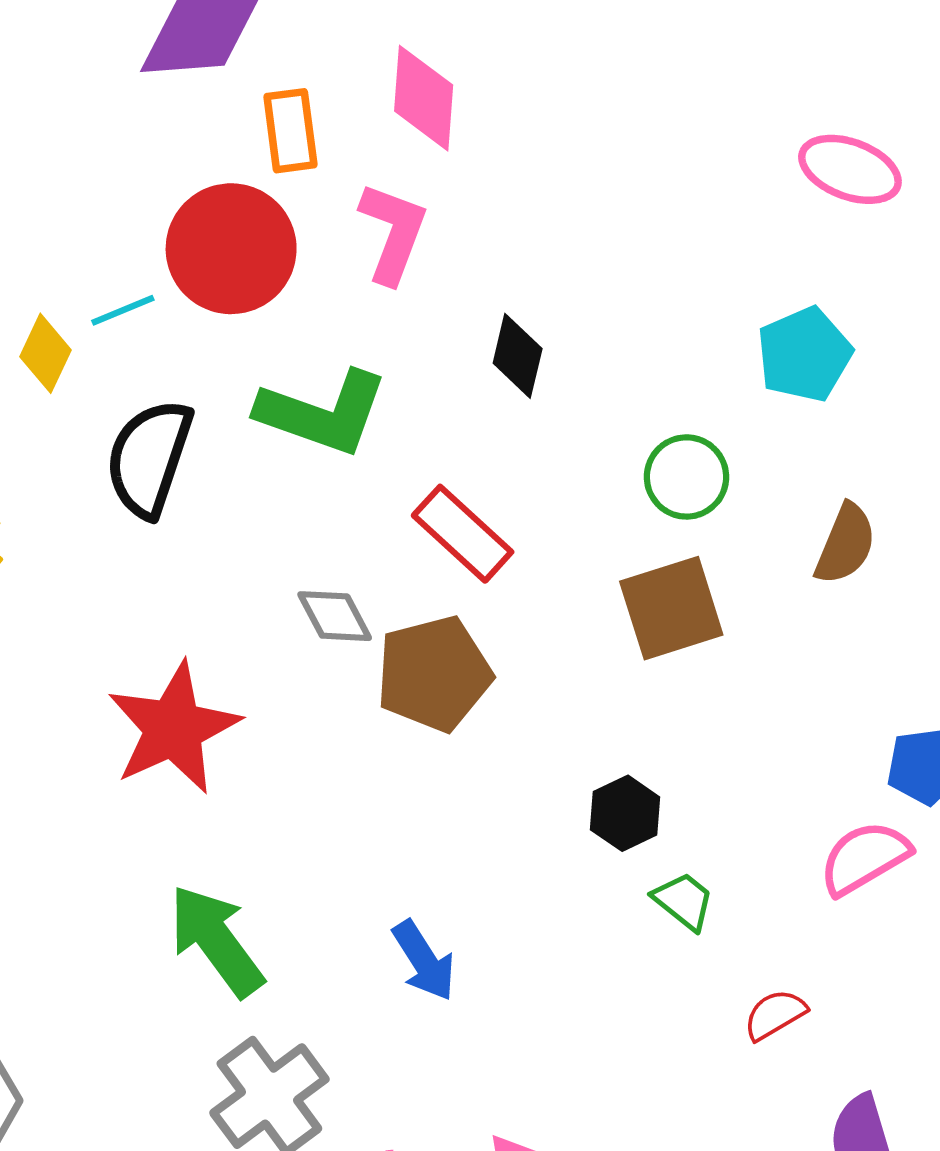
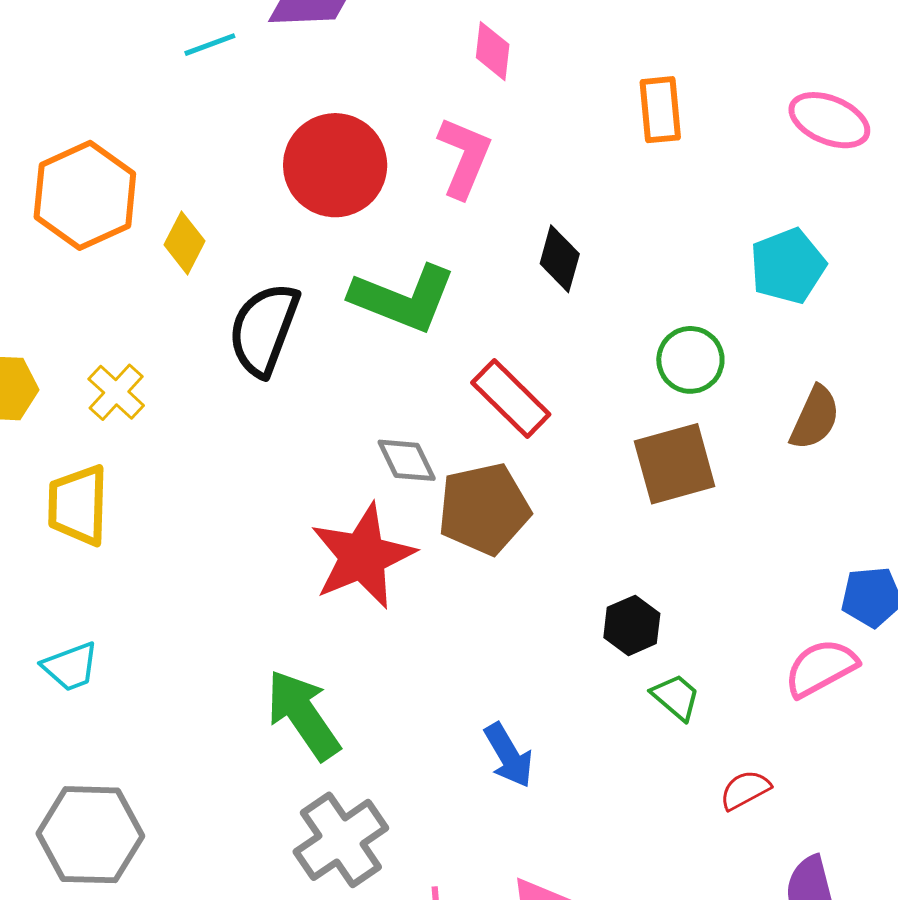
pink diamond: (424, 98) -> (493, 51), size x0.7
orange rectangle: (290, 131) -> (660, 110), moved
cyan line: (123, 310) -> (210, 45), moved
red star: (174, 728) -> (363, 556), moved
blue arrow: (424, 961) -> (509, 755), moved

